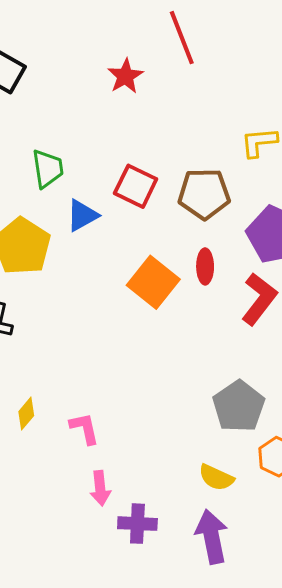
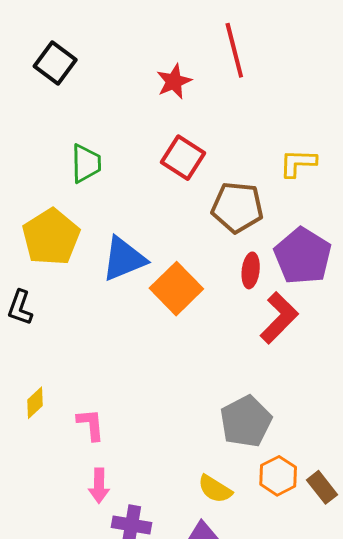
red square: (136, 186) -> (183, 158), moved
blue triangle: (82, 215) -> (124, 259), moved, size x1.4
red ellipse: (205, 266) -> (251, 270), moved

